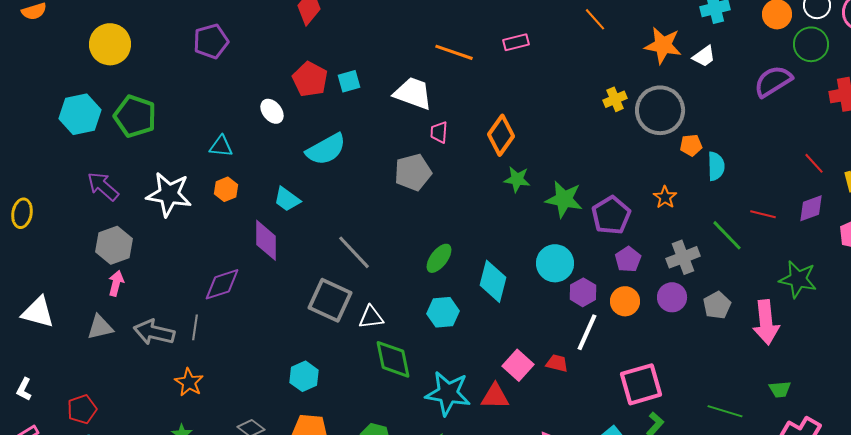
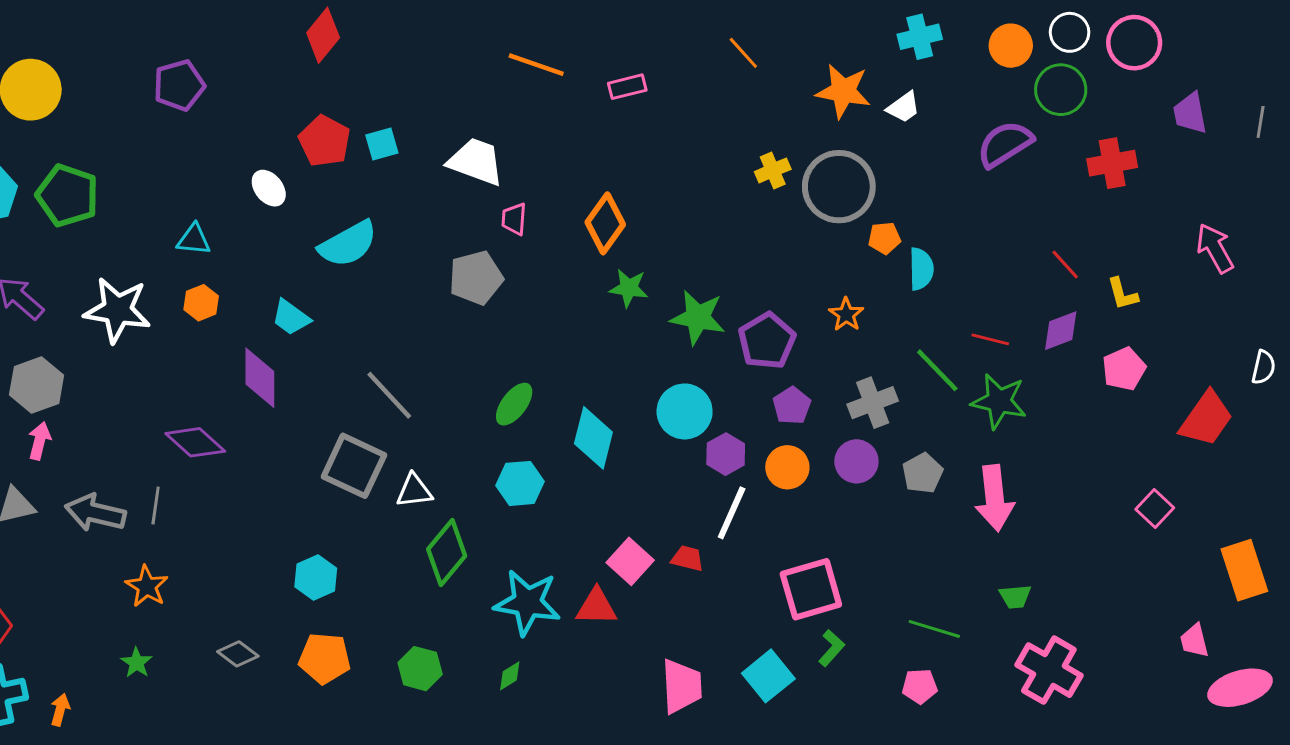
orange line: (454, 52) -> (536, 65), moved
green star: (798, 279) -> (999, 401), moved
purple diamond: (222, 284) -> (195, 442), turned 60
green diamond: (393, 359) -> (447, 553), turned 51

